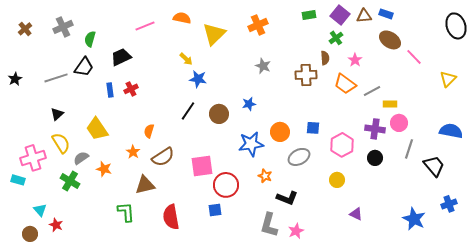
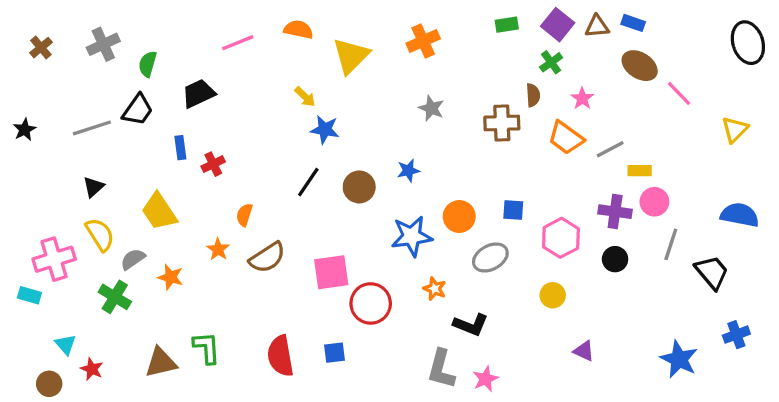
red cross: (131, 89) -> (213, 164), moved
brown triangle: (145, 185) -> (161, 362), moved
blue square: (215, 210) -> (335, 353), moved

